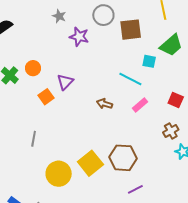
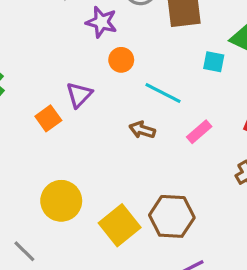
orange circle: (33, 68) -> (121, 60), moved
cyan line: (130, 79) -> (163, 93), moved
gray line: (34, 139) -> (24, 251), moved, turned -56
yellow circle: (59, 174) -> (61, 201), moved

